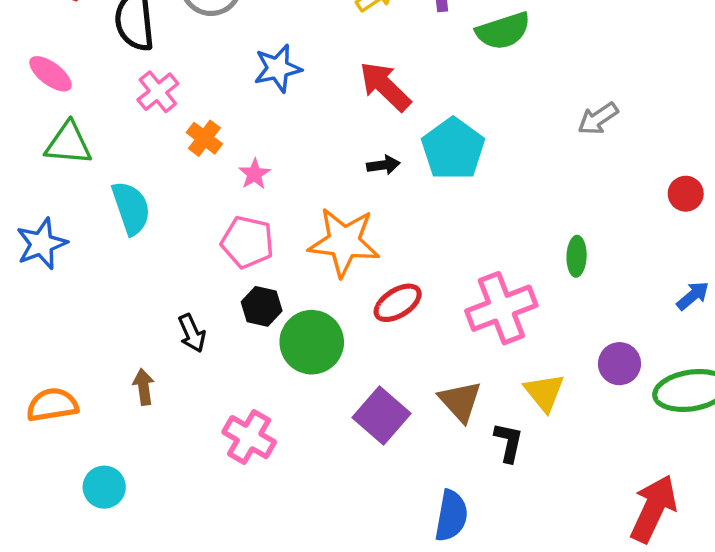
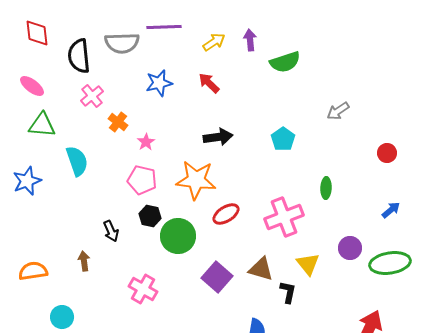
red arrow: (385, 86) -> (209, 83), moved, size x0.7
cyan pentagon: (453, 149) -> (283, 139), moved, size x0.7
black arrow: (383, 165) -> (218, 137), size x1.6
brown triangle: (460, 401) -> (261, 269), turned -32

